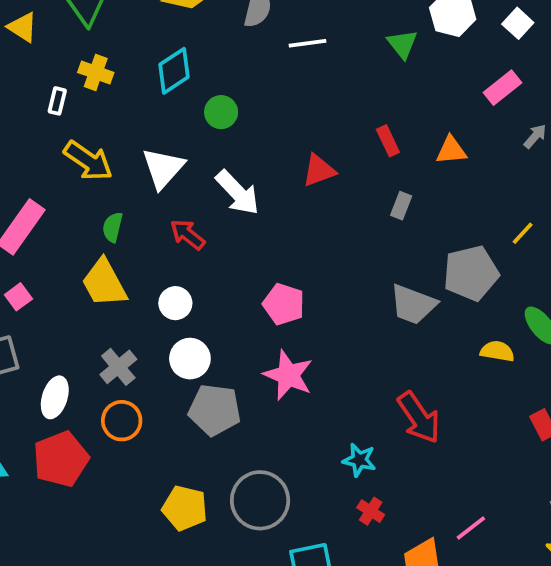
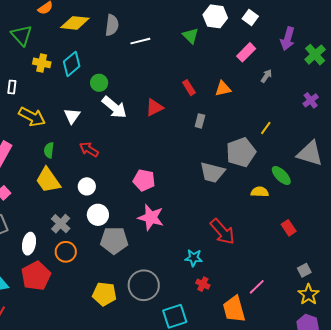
yellow cross: (96, 72) -> (42, 63), moved
white triangle: (163, 168) -> (72, 116), size x0.7
white arrow: (238, 193) -> (114, 107), moved

